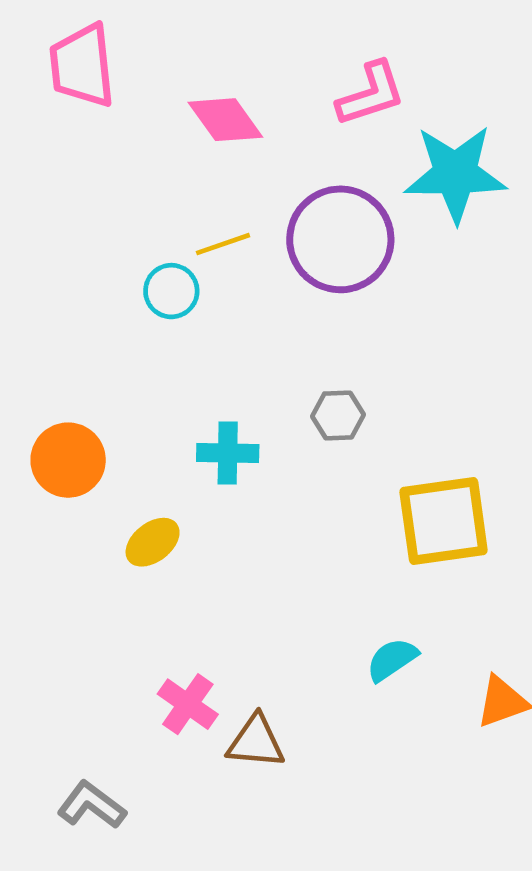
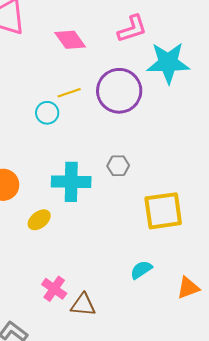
cyan cross: (228, 453) -> (71, 182), size x1.5

